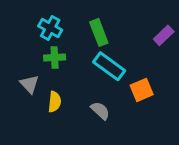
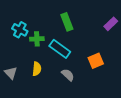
cyan cross: (50, 28) -> (20, 30), moved
cyan rectangle: (109, 66) -> (60, 49), moved
gray triangle: (29, 84) -> (11, 73), moved

